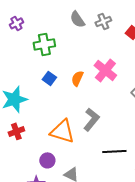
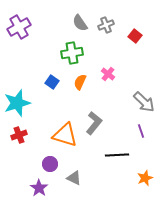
purple cross: (16, 23) -> (19, 27), size x1.6
green cross: (44, 44) -> (72, 53), moved
pink cross: (105, 70) -> (108, 74), size x0.6

